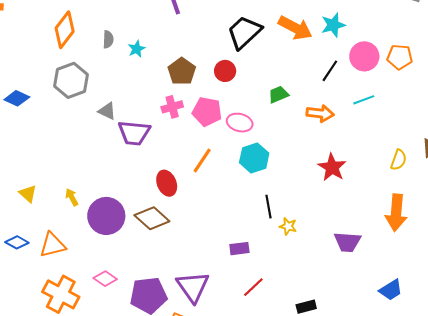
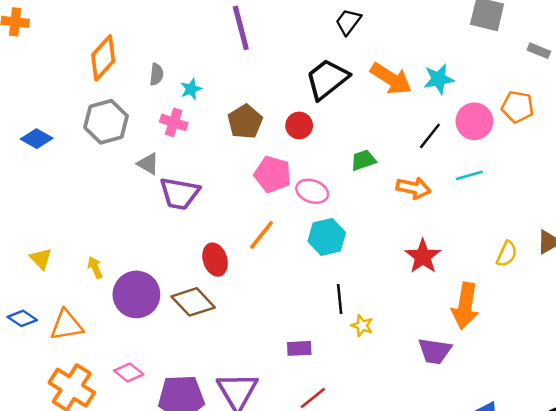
orange pentagon: (400, 57) -> (518, 107), moved
pink cross: (172, 107) -> (174, 122), moved, turned 30
orange arrow: (396, 213) -> (465, 306), moved

